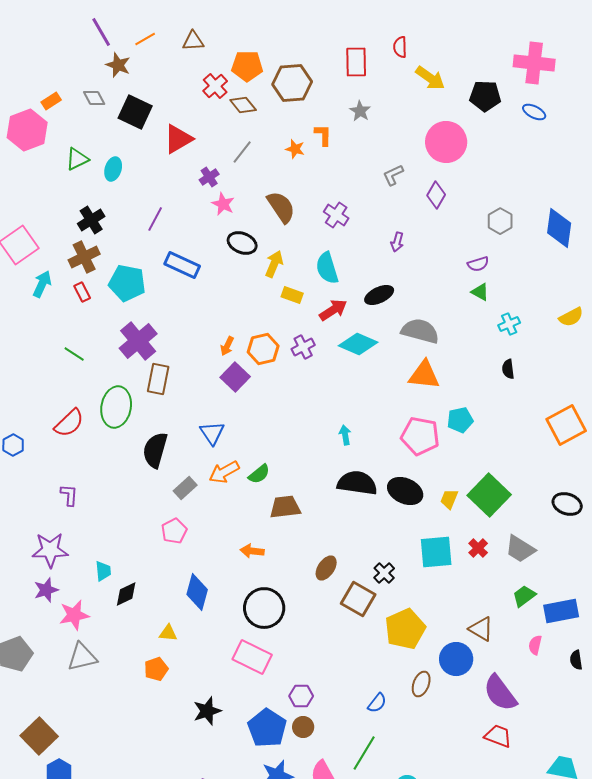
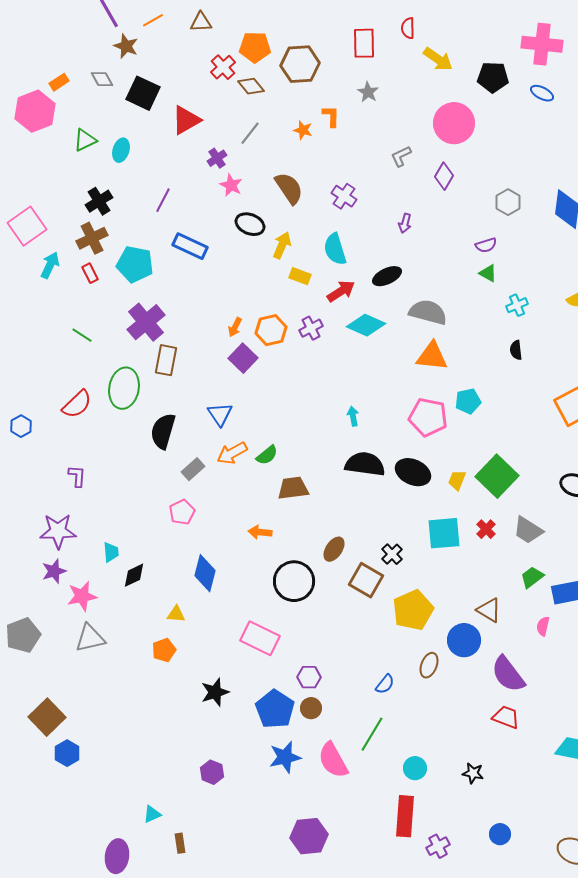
black circle: (264, 608) -> (294, 581), moved

